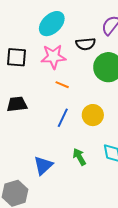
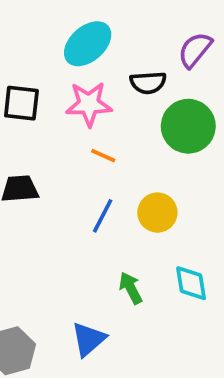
blue triangle: (43, 166) -> (89, 339), moved

